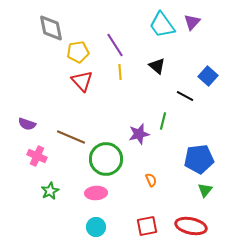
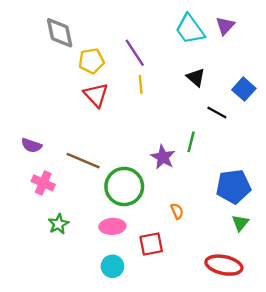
black triangle: (157, 66) -> (196, 77), moved
purple star: (139, 134) -> (163, 157), turned -30
red square: (147, 226) -> (151, 244), moved

